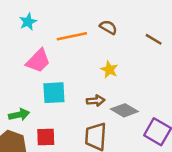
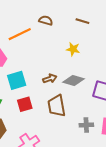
yellow star: (109, 70) -> (73, 49), moved
red square: (46, 137) -> (25, 104), moved

